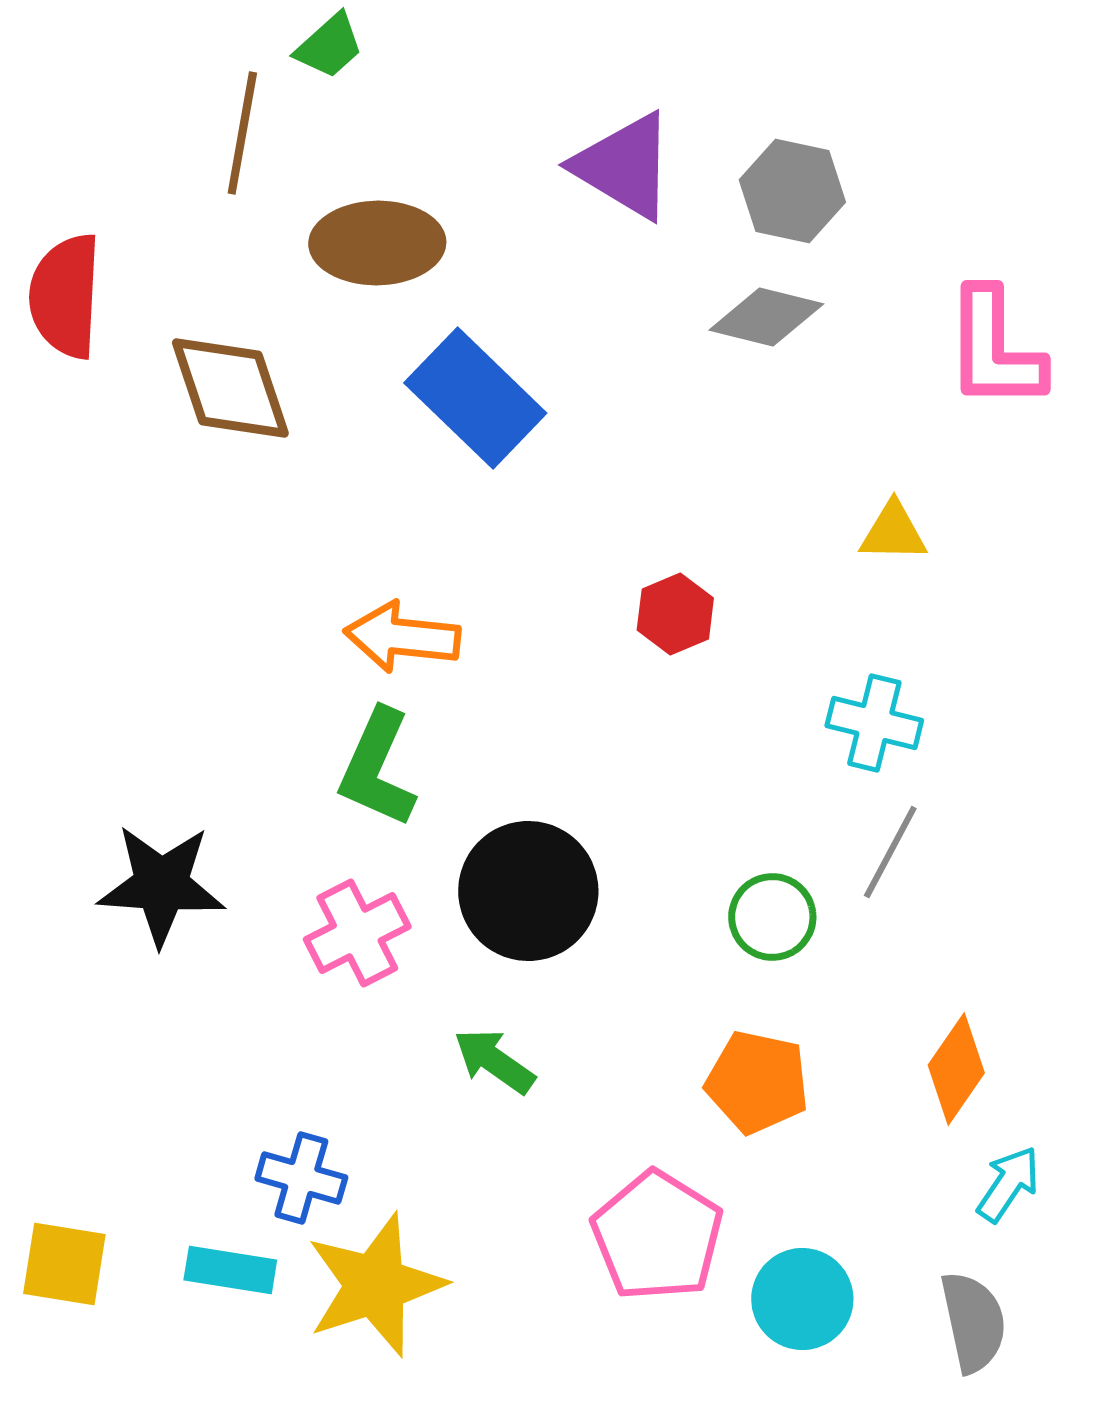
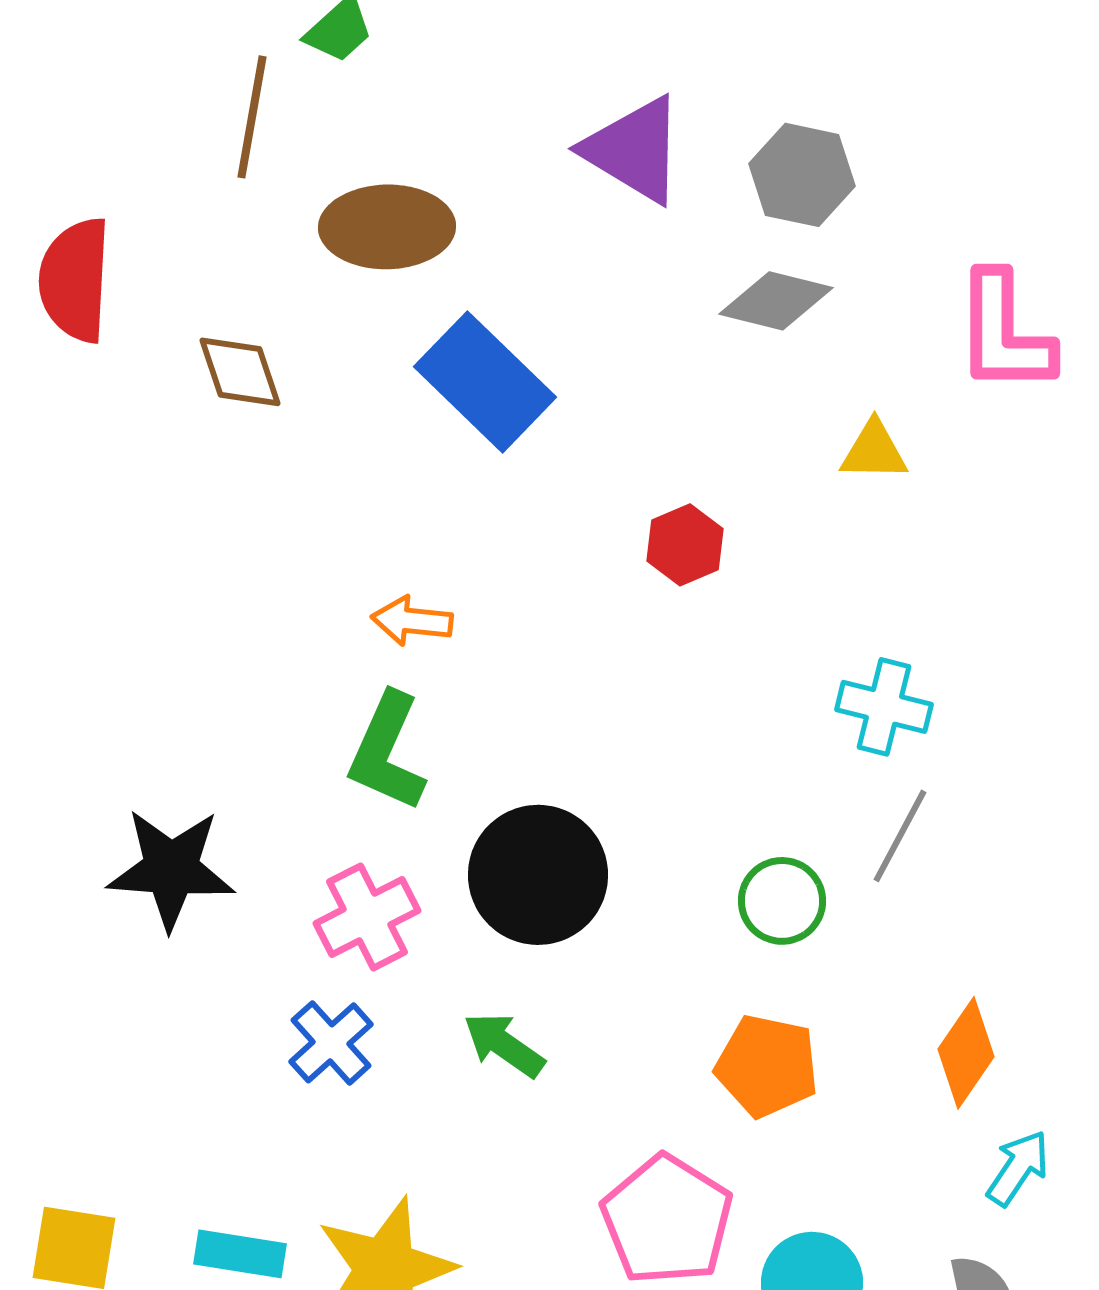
brown diamond: (230, 388) -> (240, 372), size x0.7
yellow triangle: (893, 532) -> (874, 451), moved
red hexagon: (675, 614) -> (685, 545), moved
orange arrow: (402, 637) -> (412, 621), size x0.7
blue cross: (301, 1178) -> (331, 1043), moved, turned 32

